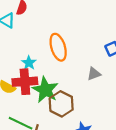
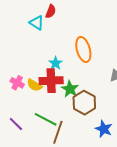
green star: (45, 90) -> (70, 89), size x0.7

